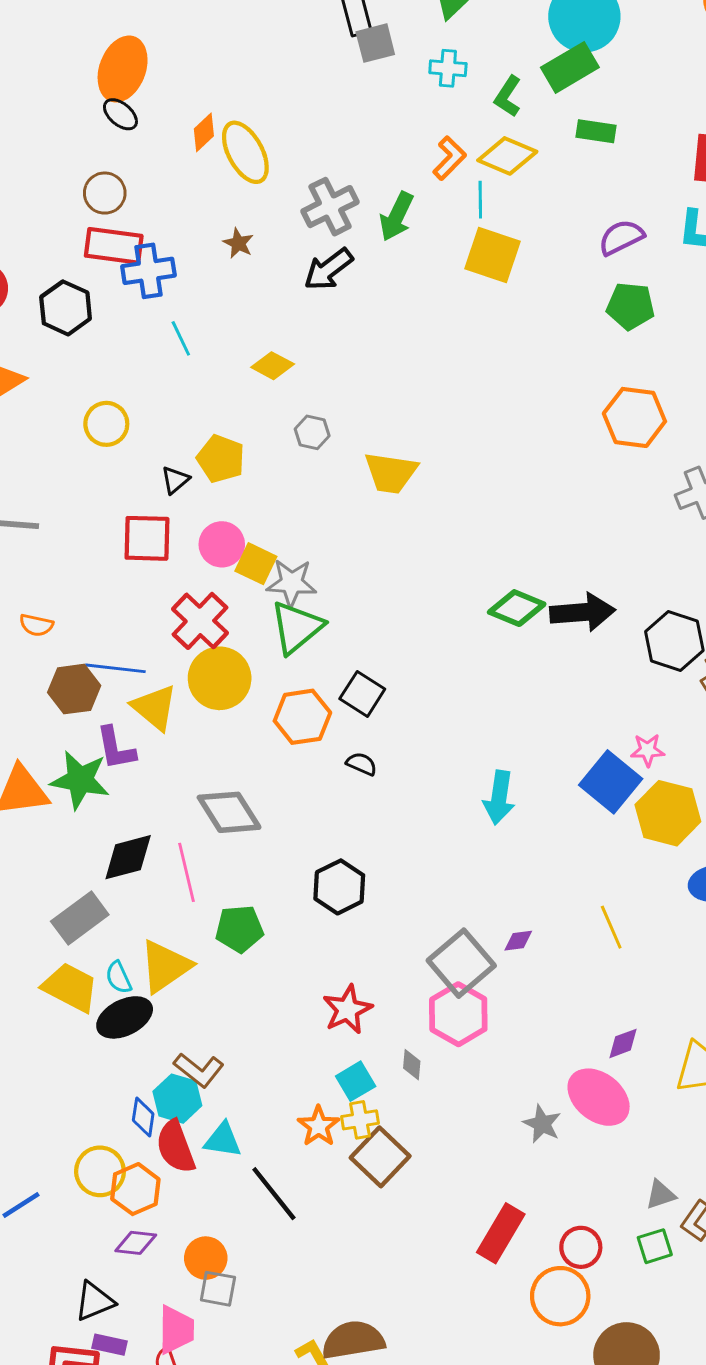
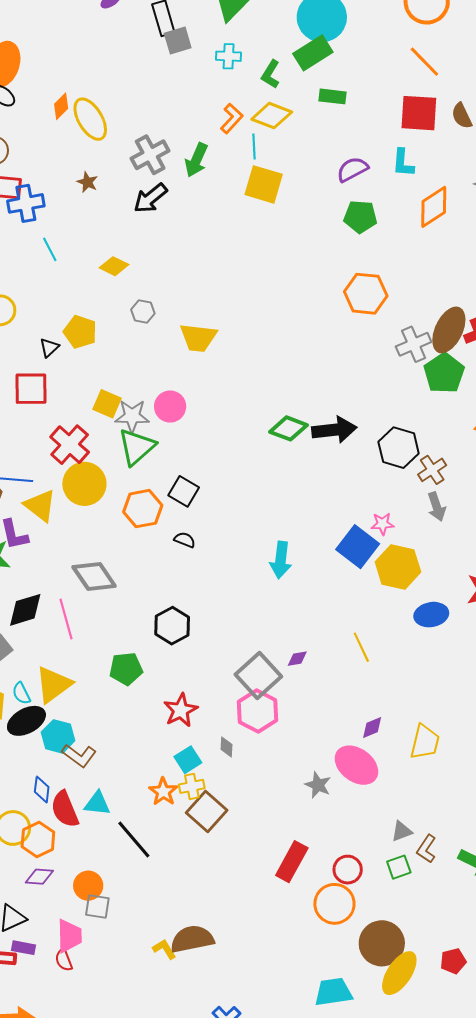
pink circle: (222, 544) -> (170, 407), moved
green pentagon: (239, 929) -> (126, 669), moved
cyan hexagon: (177, 1099) -> (58, 736), moved

